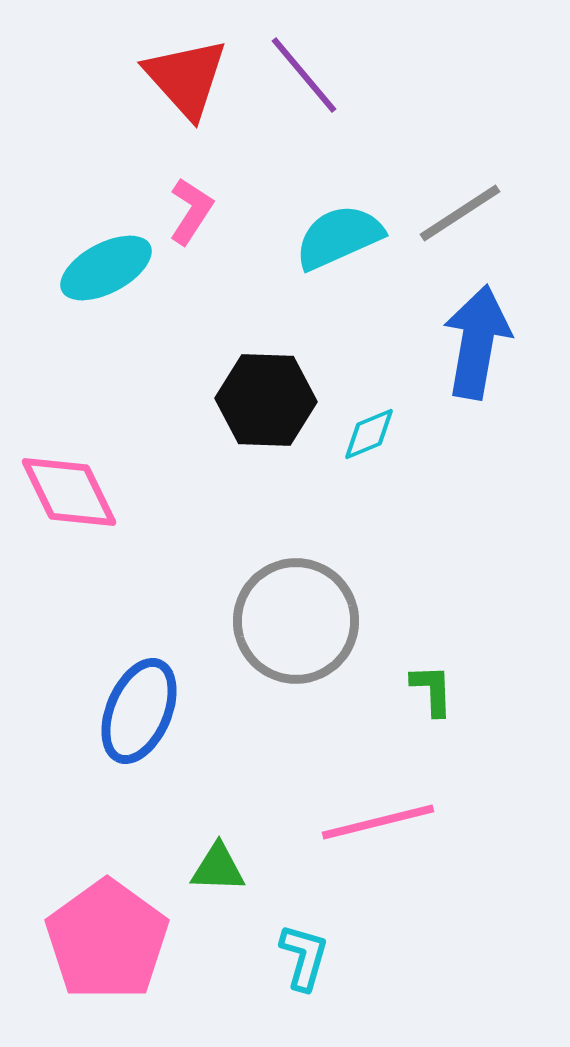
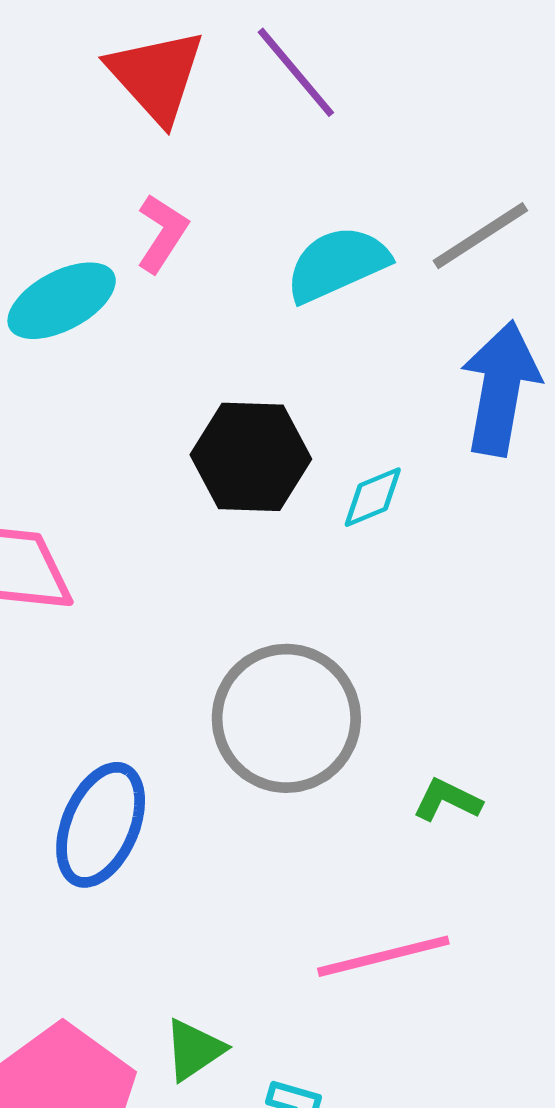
green L-shape: (432, 690) -> (447, 800), turned -62
green triangle: (218, 868) -> (194, 1050), moved, turned -36

